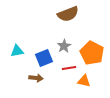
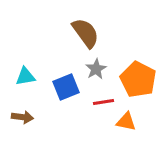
brown semicircle: (68, 14) -> (86, 33), moved, turned -105
brown arrow: (36, 78) -> (22, 117), moved

